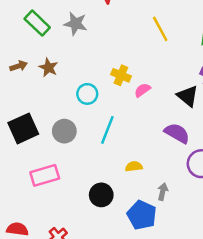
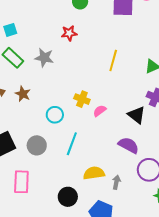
yellow line: (160, 29) -> (113, 61), turned 45
yellow semicircle: (134, 166) -> (94, 173), size x1.5
pink rectangle: (45, 175) -> (21, 182), turned -70
gray arrow: (163, 192) -> (116, 182), moved

